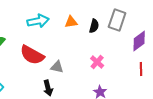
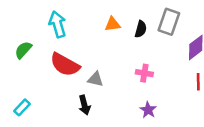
cyan arrow: (38, 21) -> (58, 24), moved, turned -95
pink cross: (97, 62) -> (144, 73), turned -32

